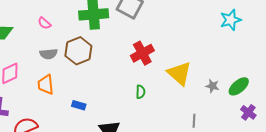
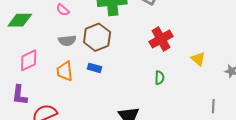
yellow triangle: (179, 73) -> (198, 59), size x0.6
blue rectangle: (79, 105) -> (94, 68), moved

